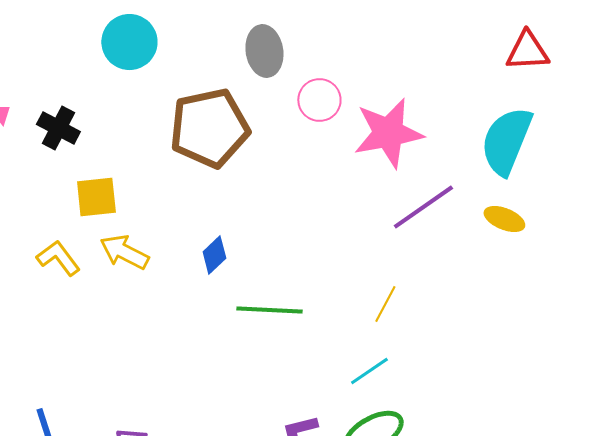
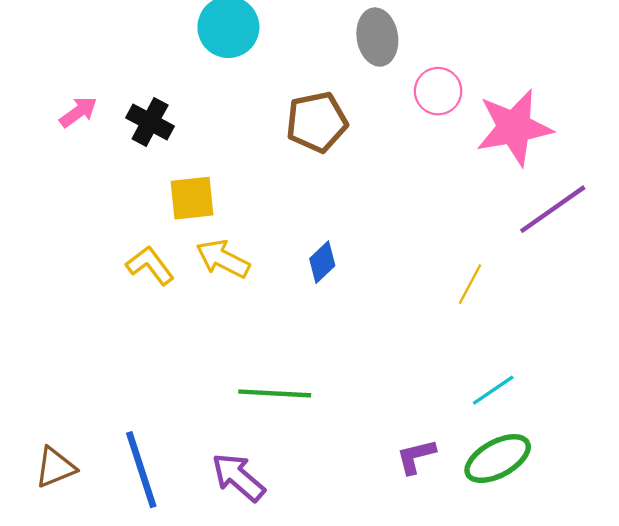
brown pentagon: (209, 128) -> (317, 122), size x0.7
yellow line: (385, 304) -> (470, 284), moved
green line: (269, 310) -> (275, 393), moved

